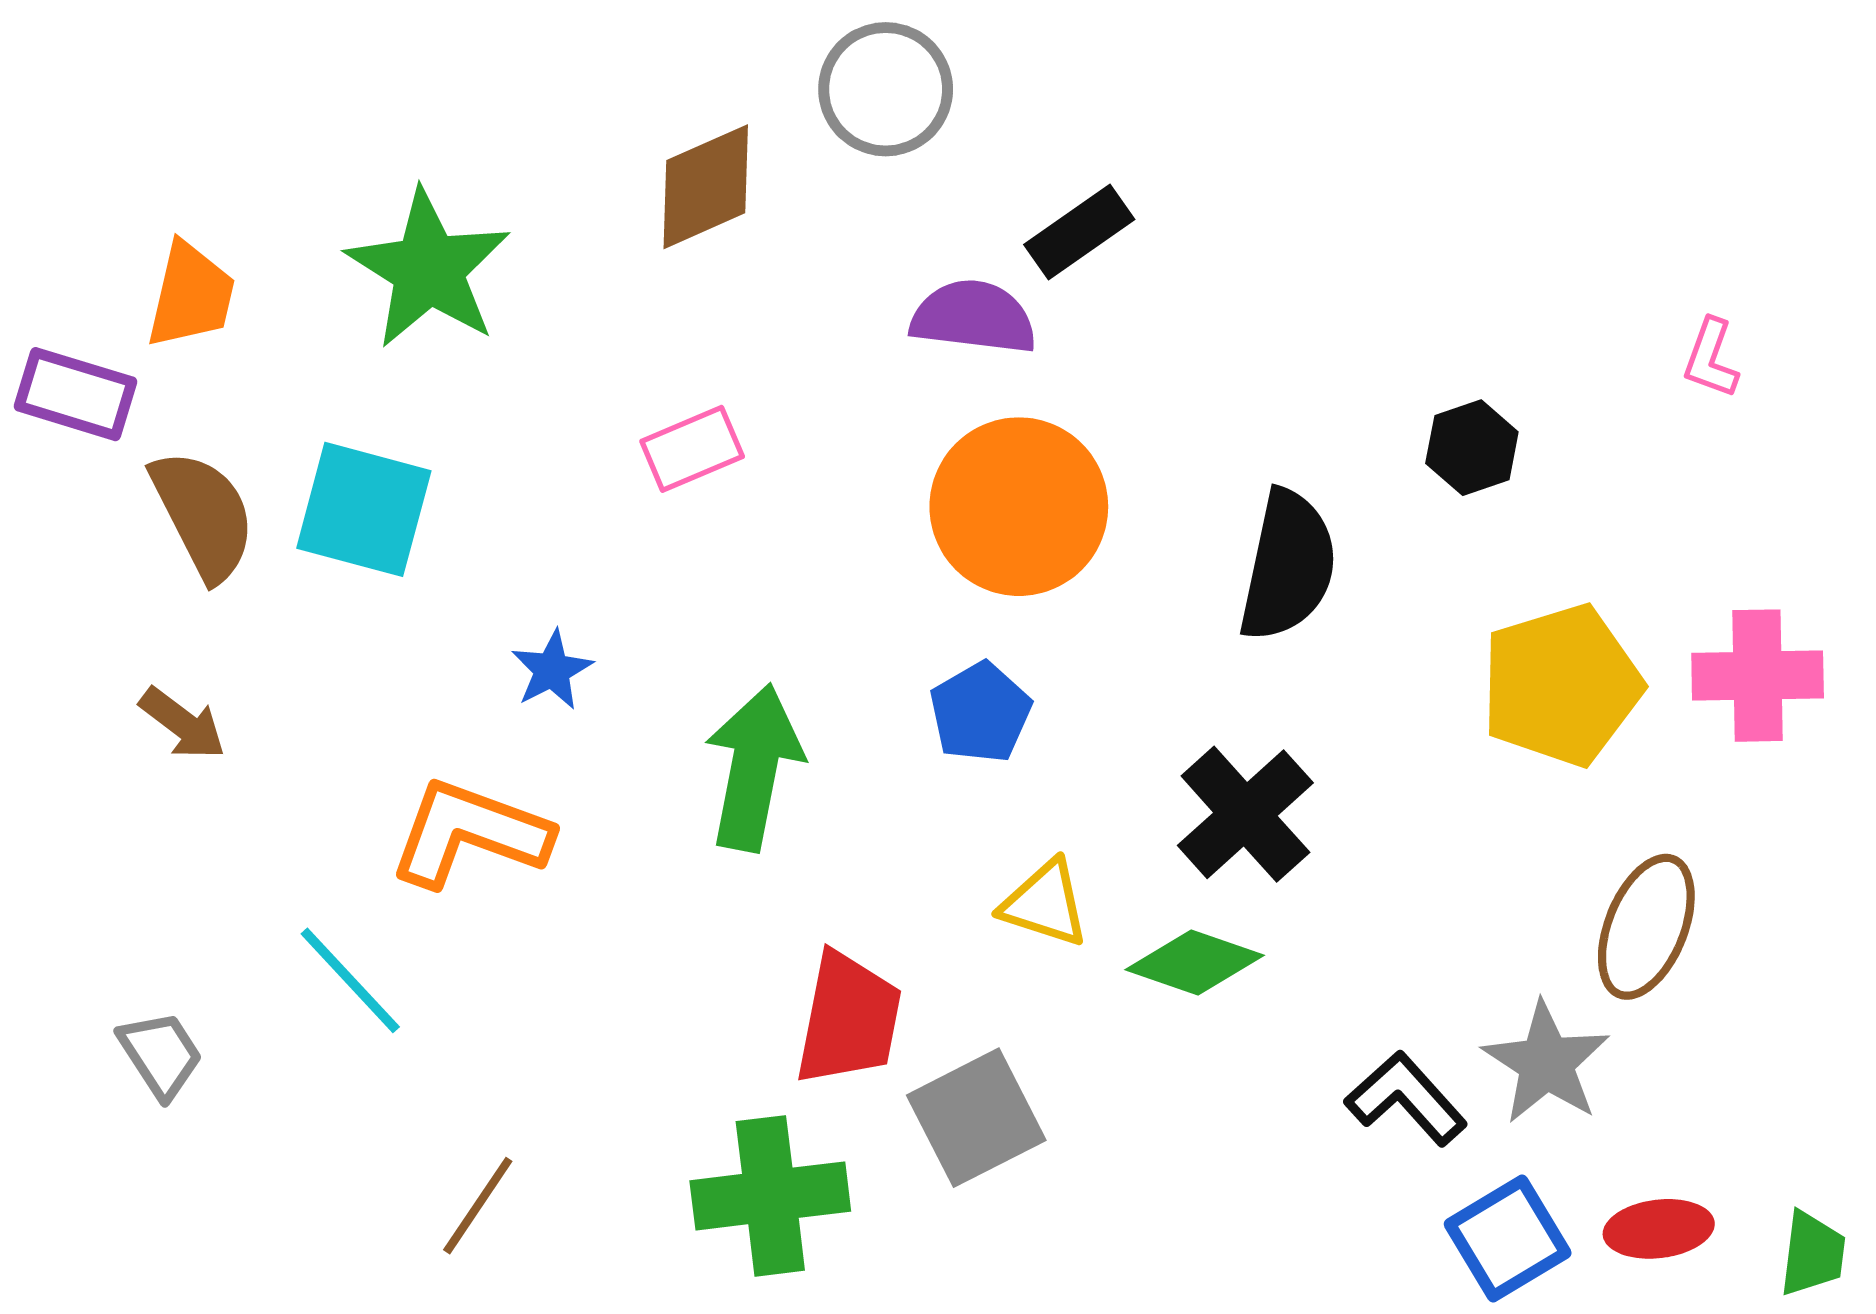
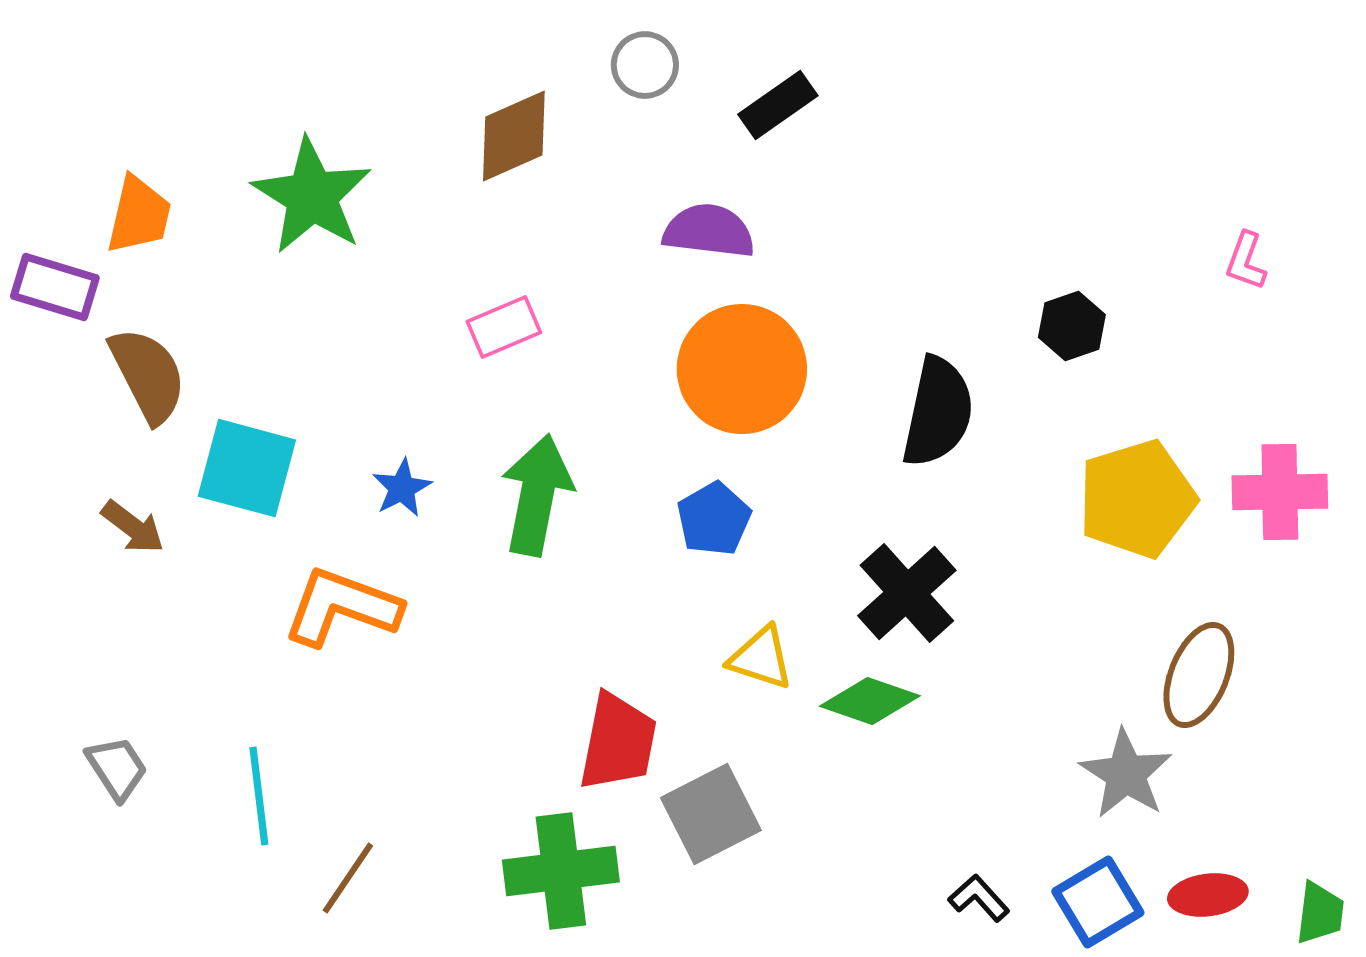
gray circle: (886, 89) -> (645, 65), size x0.7
black rectangle: (1079, 232) -> (778, 105), moved
cyan square: (364, 509) -> (247, 468), moved
green arrow: (754, 768) -> (537, 495), moved
cyan line: (350, 980) -> (259, 796), moved, turned 36
black L-shape: (1406, 1098) -> (979, 898), moved, size x0.7

